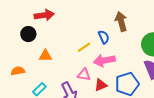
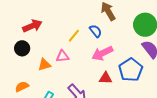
yellow line: (84, 47) -> (74, 36), moved
pink triangle: (84, 75) -> (62, 56), moved
red triangle: (101, 85) -> (106, 78), turned 40

